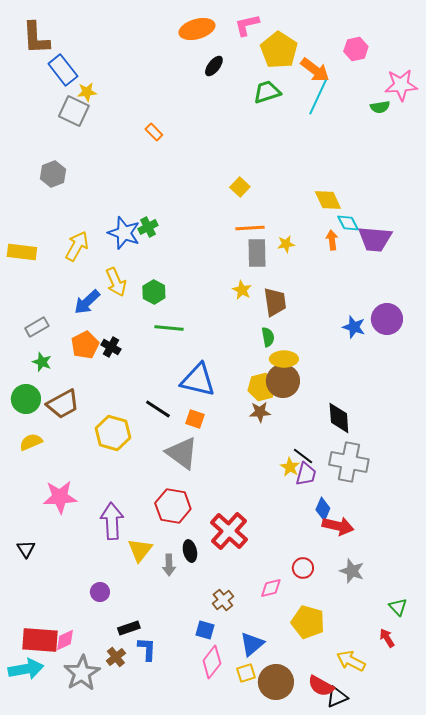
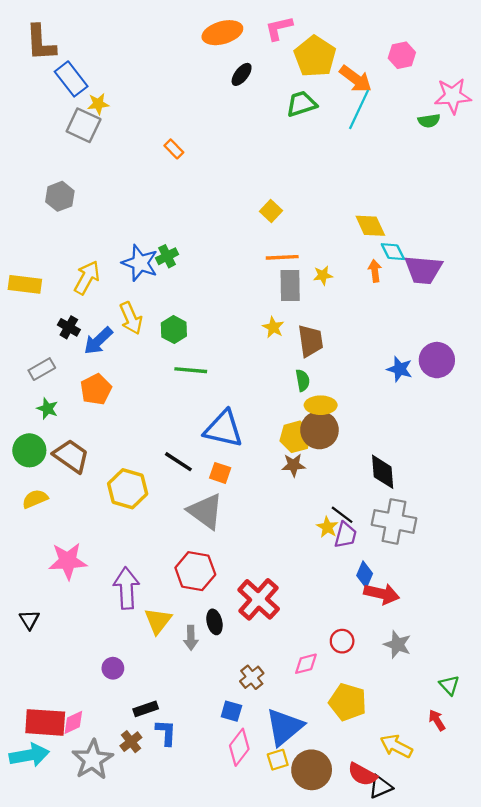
black cross: (111, 347) -> (69, 327), moved
brown trapezoid: (63, 404) -> (71, 456), turned -116
blue triangle: (252, 644) -> (284, 727), size x1.4

